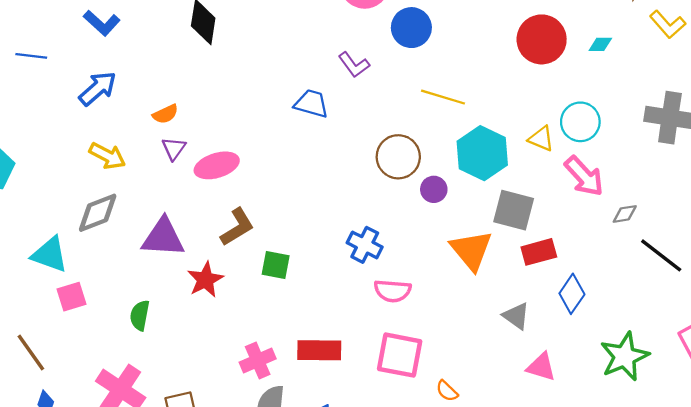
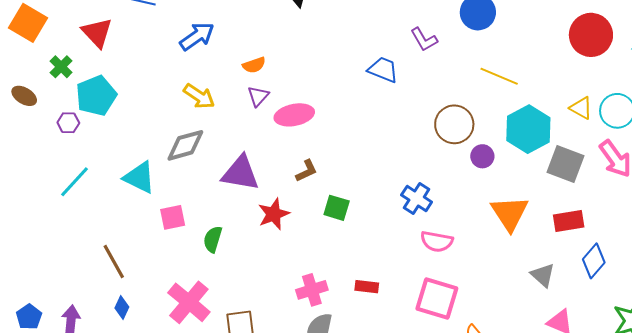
yellow triangle: (541, 139) -> (581, 108), moved
gray square: (514, 210) -> (565, 164), moved
brown L-shape: (237, 227) -> (306, 171), size x0.7
pink square: (72, 297) -> (173, 217), moved
red rectangle: (319, 350) -> (367, 287), size x0.6

